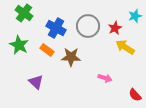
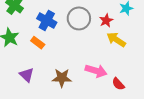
brown star: (71, 57) -> (62, 78), moved
pink arrow: (105, 78) -> (96, 71), size x1.5
red semicircle: (135, 95) -> (118, 84), moved

